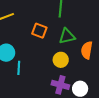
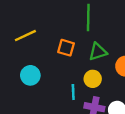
cyan line: (19, 68) -> (73, 92), moved

